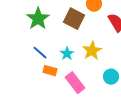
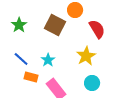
green star: (38, 19) -> (19, 25), size x0.7
yellow star: (92, 51) -> (86, 56), moved

